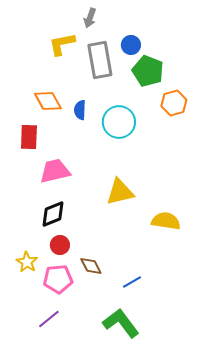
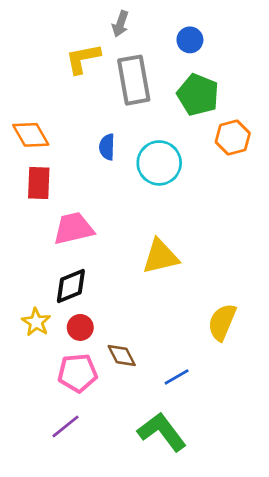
blue circle: (131, 45) -> (190, 40), moved
orange diamond: (48, 101) -> (31, 135), moved
yellow semicircle: (166, 221) -> (222, 322), moved, turned -76
yellow star: (27, 262) -> (36, 322), moved

